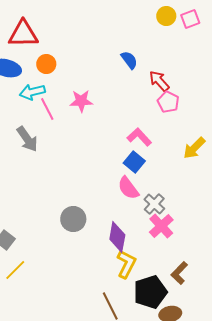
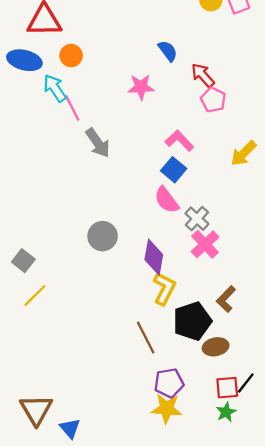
cyan arrow: (32, 92) -> (55, 88), turned 70
pink star: (81, 101) -> (141, 87), moved
gray arrow: (27, 139) -> (98, 143), moved

